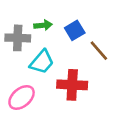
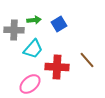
brown line: (99, 51) -> (87, 60), moved
pink ellipse: (22, 97) -> (30, 84), moved

